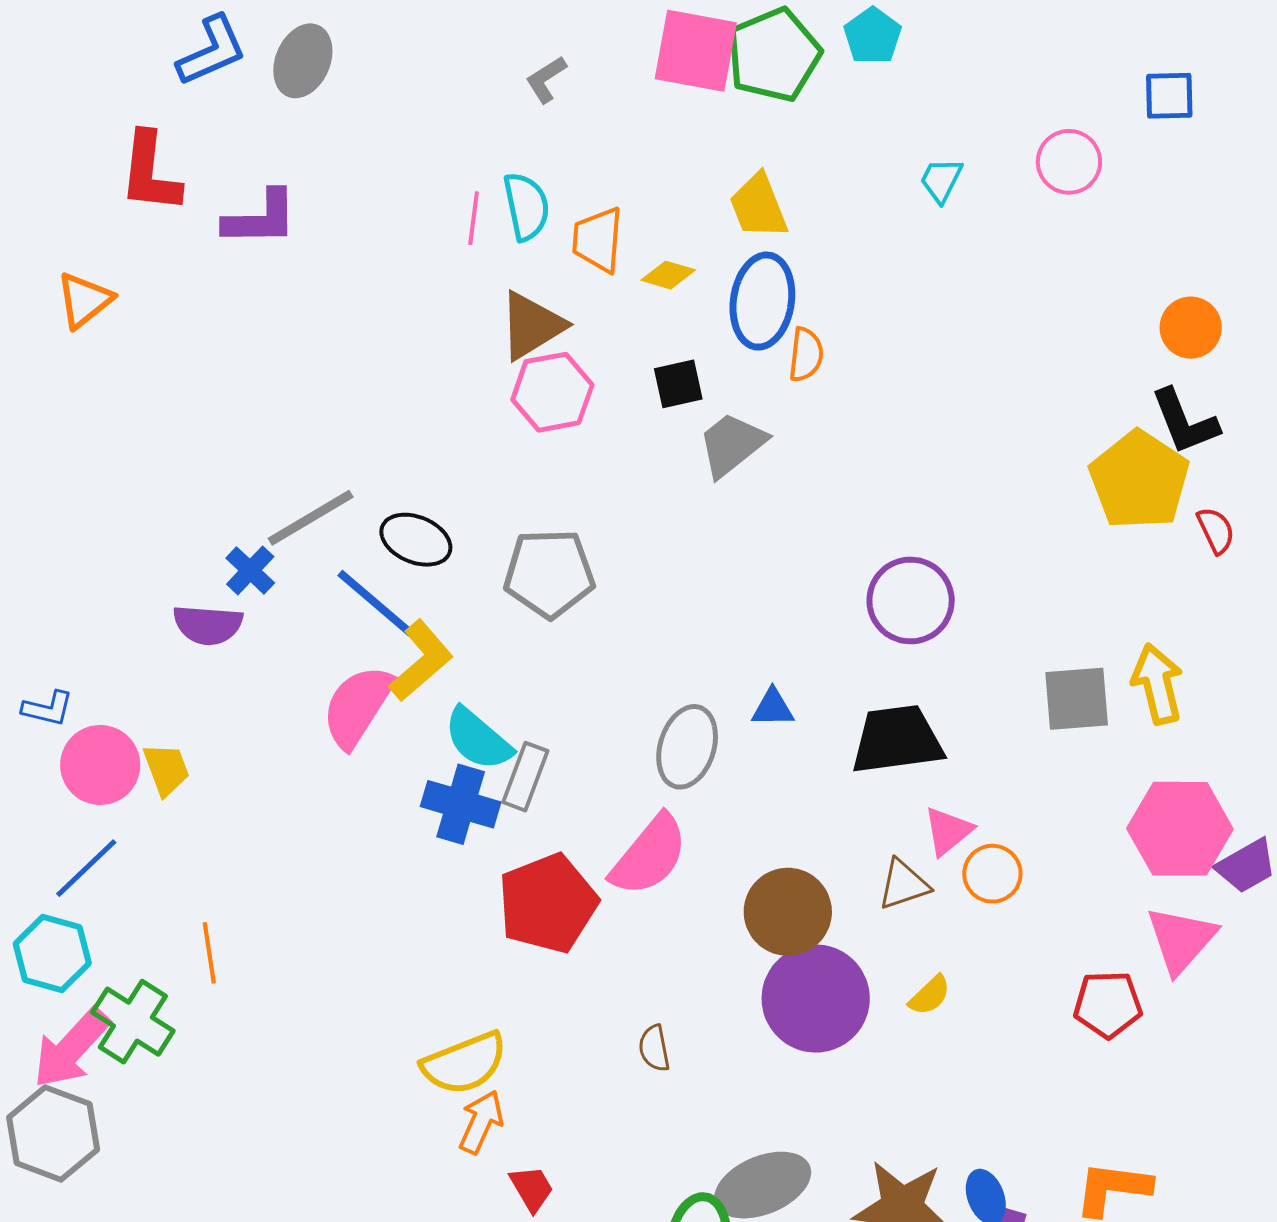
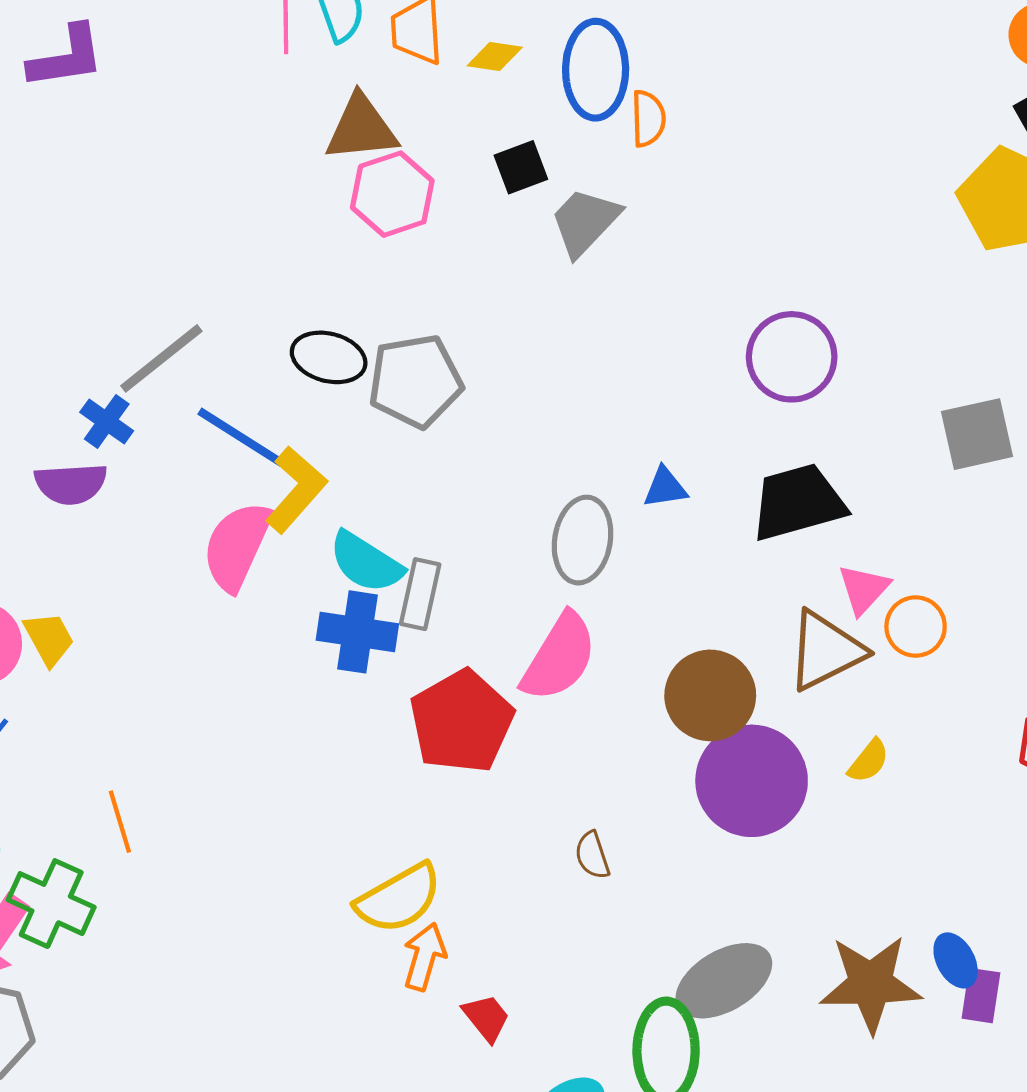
brown triangle: (532, 325) -> (361, 128), turned 34
black ellipse: (416, 540) -> (329, 357), moved
brown triangle: (904, 885) -> (826, 651), size x1.5

